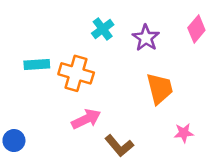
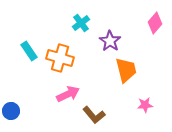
purple star: (146, 38) -> (110, 41), moved
cyan rectangle: (37, 64) -> (29, 51), turned 60

